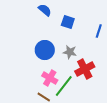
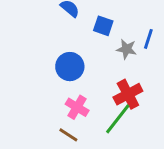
gray star: (70, 52) -> (127, 49), moved
green line: (64, 86) -> (118, 119), moved

